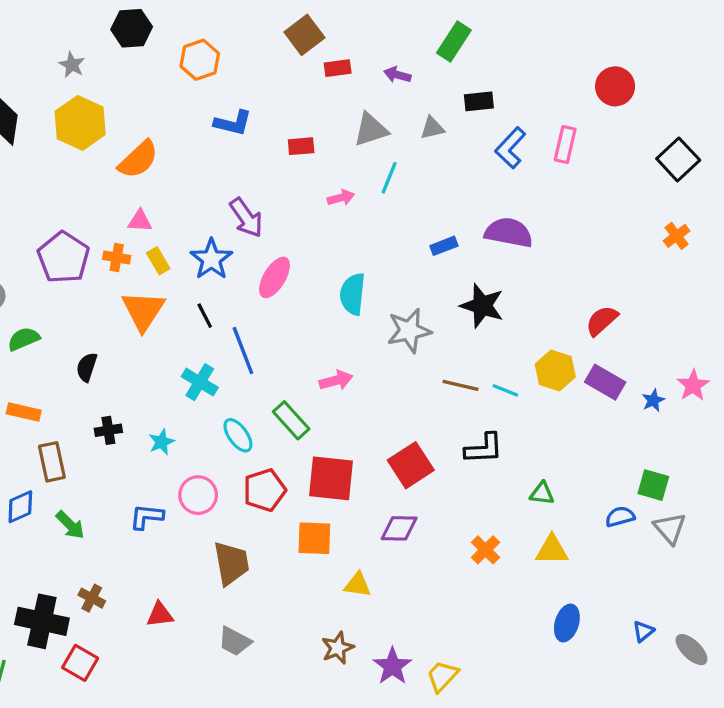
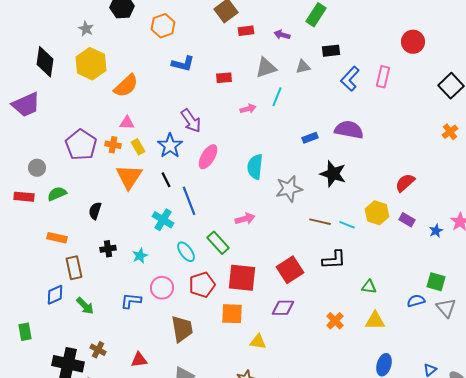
purple rectangle: (605, 382) -> (407, 220), size x0.7

